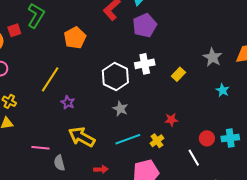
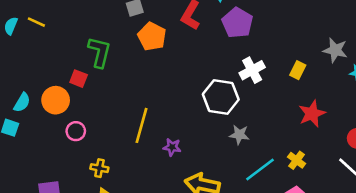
red square: (14, 30) -> (79, 79), turned -32
orange pentagon: (75, 38) -> (152, 37), moved
gray star: (213, 57) -> (335, 50), moved
red star: (171, 120) -> (312, 114), moved, size x1.5

